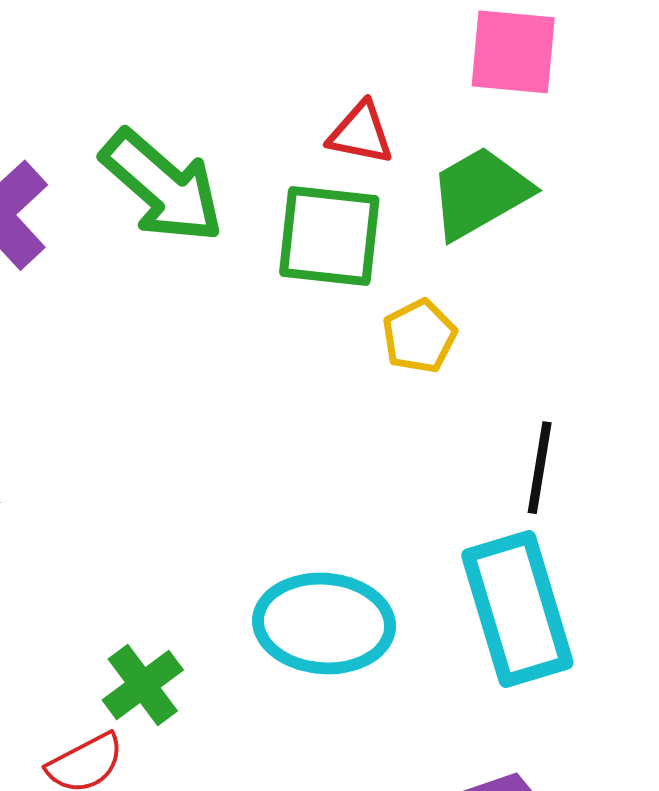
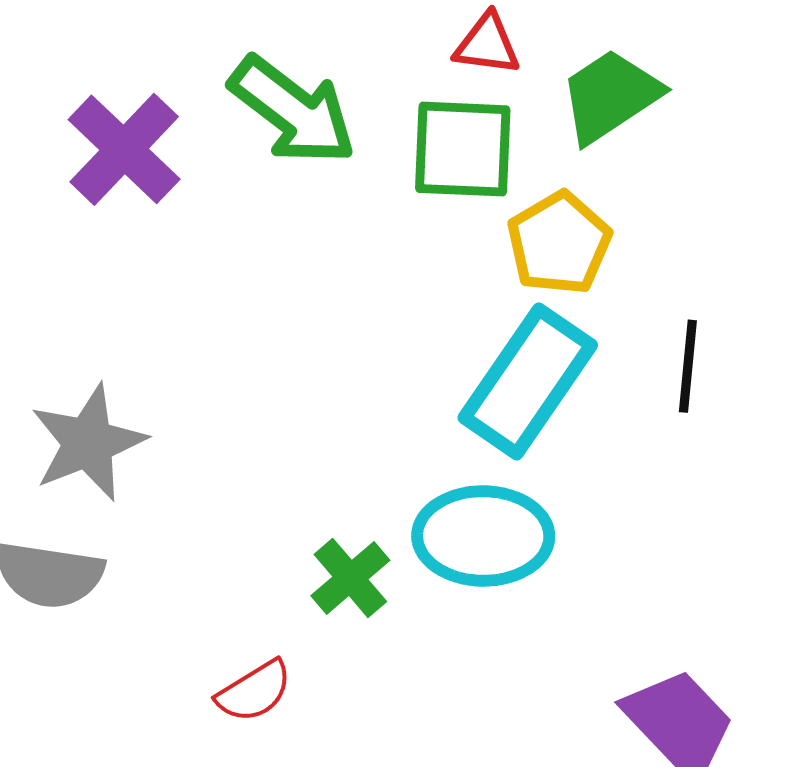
yellow pentagon: (419, 336) -> (559, 243), size x1.4
cyan rectangle: (517, 609) -> (528, 381), moved, turned 55
green cross: (143, 685) -> (350, 578), moved

